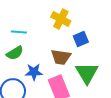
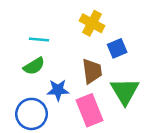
brown trapezoid: (61, 57) -> (92, 71), turned -105

